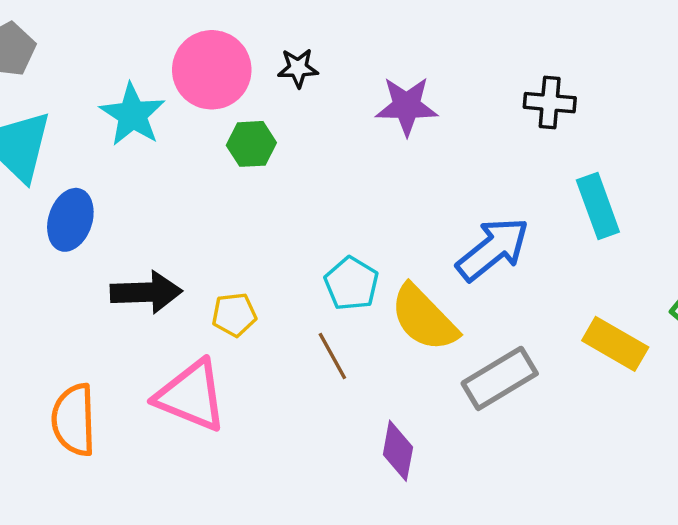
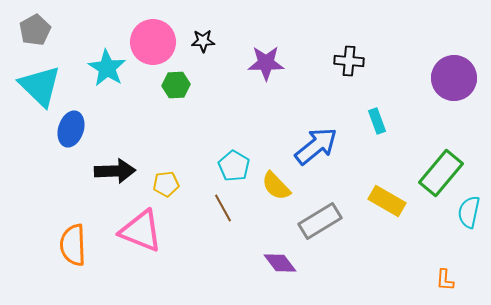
cyan rectangle: (598, 206) -> (377, 121), size x0.7
yellow semicircle: (424, 318) -> (276, 186), size x0.7
purple diamond: (398, 451) -> (280, 263), moved, turned -48

